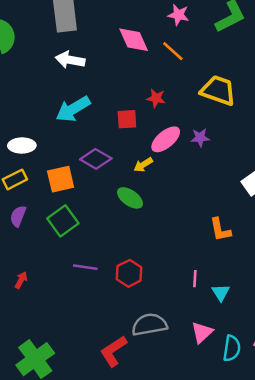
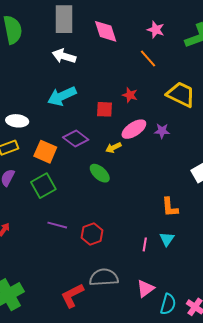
pink diamond: (134, 40) -> (106, 31), moved
orange square: (61, 179) -> (45, 152), turned 30
cyan triangle: (221, 293) -> (167, 239), moved

